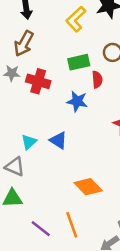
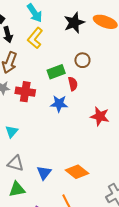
yellow L-shape: (76, 19) -> (35, 38), moved
blue triangle: (58, 140) -> (44, 173), moved, turned 42
cyan triangle: (29, 142) -> (12, 132), moved

